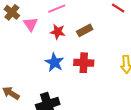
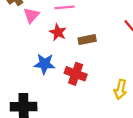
blue star: (54, 62) -> (45, 64), turned 30

